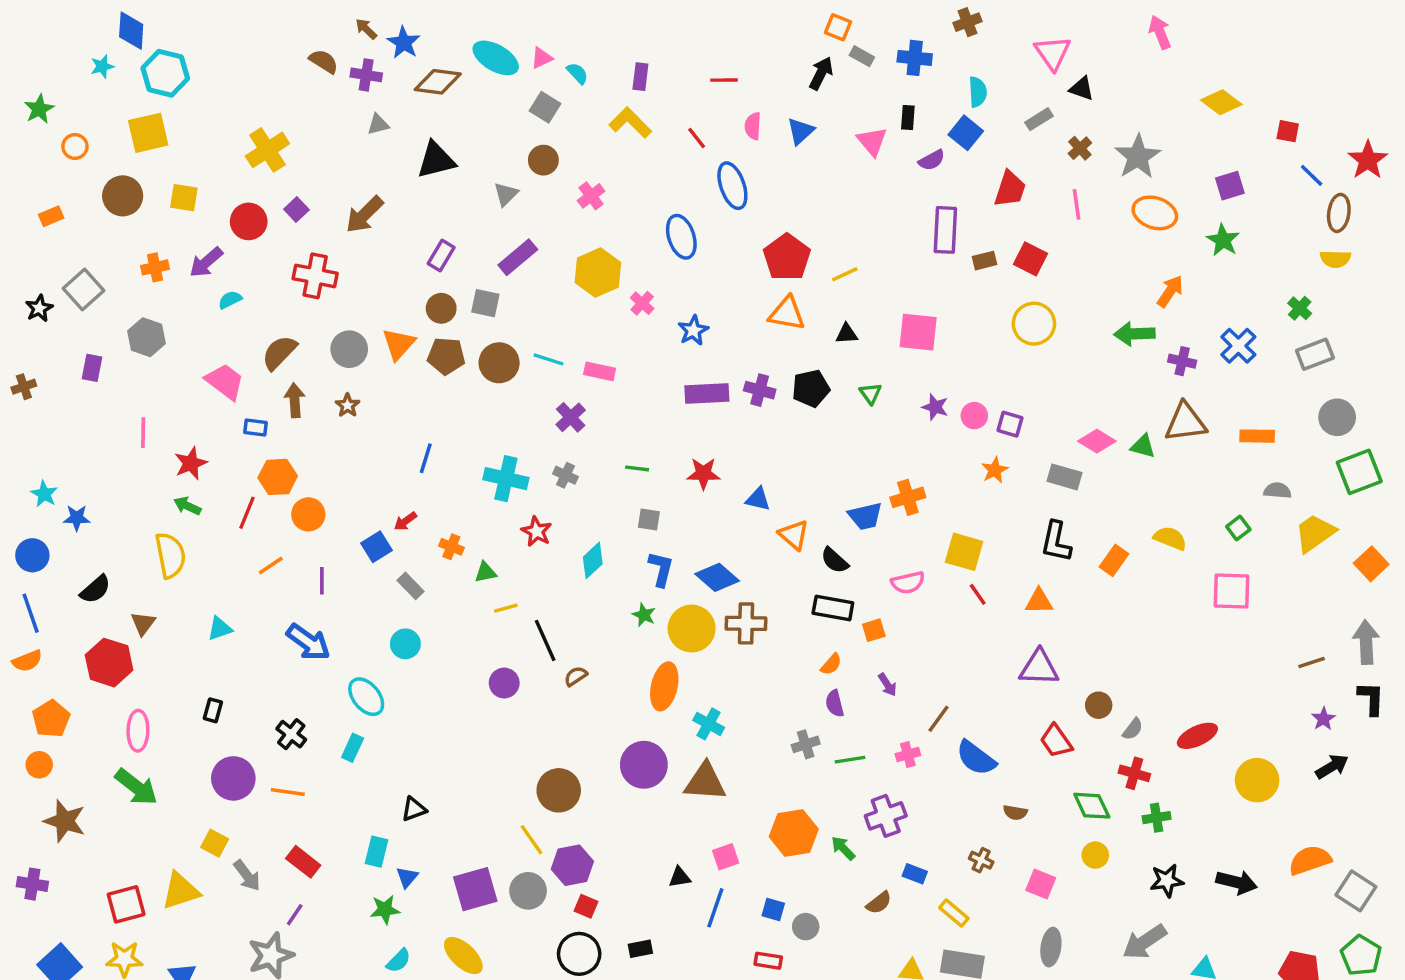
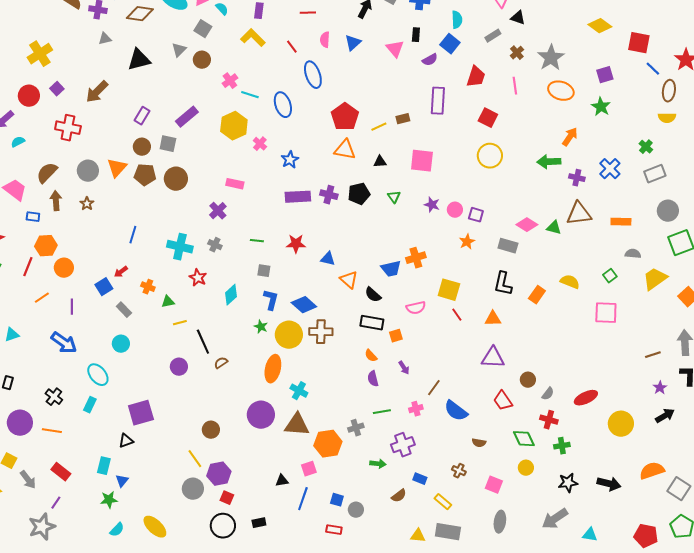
red square: (1288, 131) -> (639, 43), size x1.6
gray triangle: (506, 194) -> (179, 50), moved
brown rectangle: (985, 261) -> (403, 119), moved
cyan line: (548, 359) -> (250, 95), moved
orange semicircle: (831, 664) -> (371, 356), turned 96
gray cross: (806, 744) -> (356, 428), moved
brown circle: (559, 790) -> (211, 430), size x0.7
orange hexagon: (794, 833) -> (328, 444), moved
green arrow: (843, 848) -> (378, 464), turned 140
purple square: (475, 889) -> (141, 413), moved

